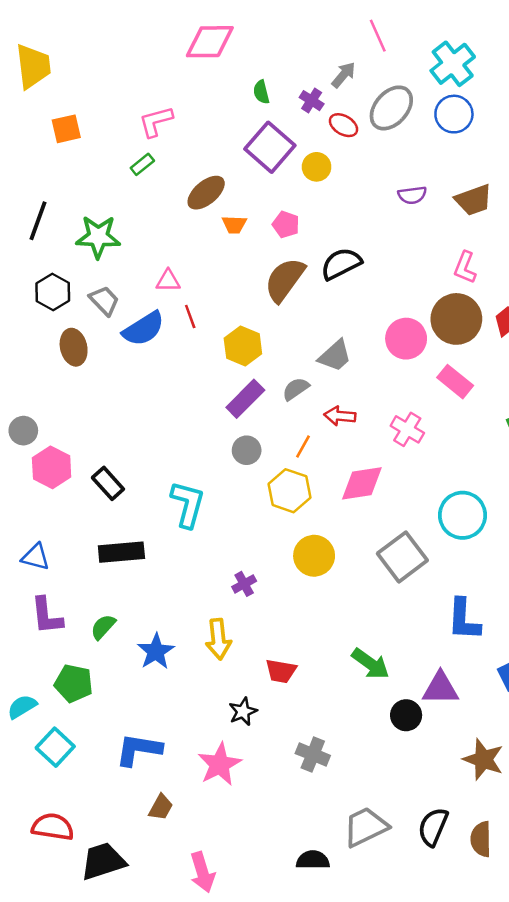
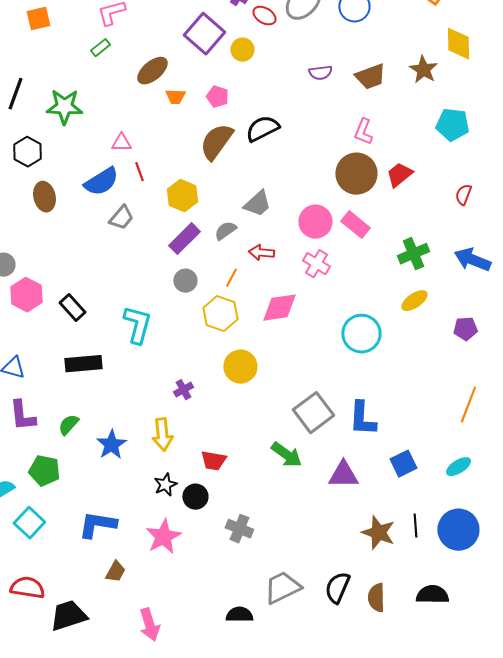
gray trapezoid: (104, 301) -> (121, 218), moved, turned 84
pink circle: (406, 339) -> (315, 222), moved
gray square: (402, 557) -> (313, 413), moved
black star: (243, 712) -> (165, 485), moved
black circle: (406, 715) -> (195, 497), moved

